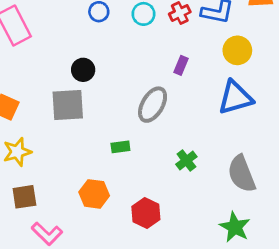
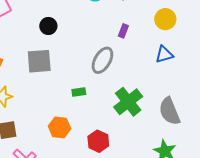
black circle: (83, 70) -> (48, 26), moved
blue triangle: (235, 98) -> (164, 54), size x0.7
green cross: (186, 160) -> (128, 102), size x1.8

